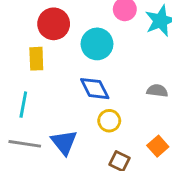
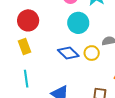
cyan circle: (97, 44) -> (78, 23), moved
yellow circle: (109, 121) -> (92, 53), moved

